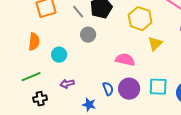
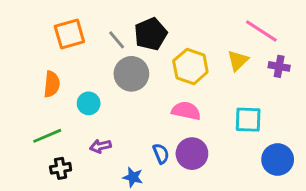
yellow hexagon: (140, 19) -> (190, 66), moved
gray circle: (88, 35) -> (131, 74), size x1.5
yellow triangle: (155, 44) -> (238, 61), moved
cyan square: (158, 87) -> (248, 120), moved

